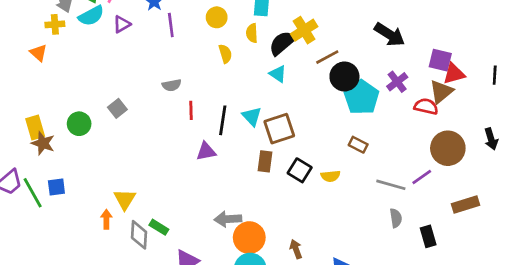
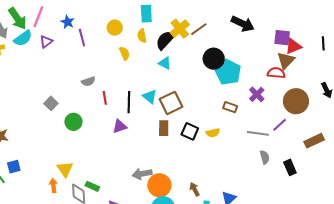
brown line: (327, 57) -> (199, 29), moved
purple cross: (397, 82) -> (257, 94), moved
green circle: (79, 124) -> (73, 122), moved

